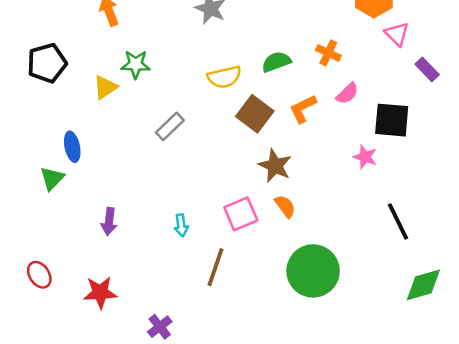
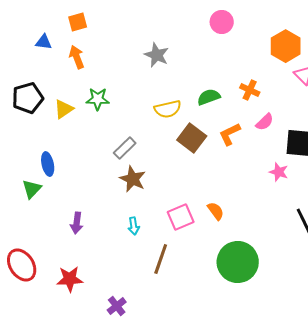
yellow triangle: (105, 87) -> (64, 109), moved
brown star: (275, 166) -> (133, 179), moved
red ellipse: (39, 275) -> (22, 265), size x1.5

